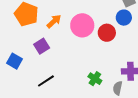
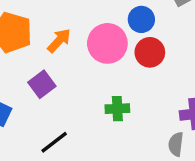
blue circle: (124, 18) -> (141, 19), moved
green cross: (95, 79) -> (117, 109), moved, turned -32

